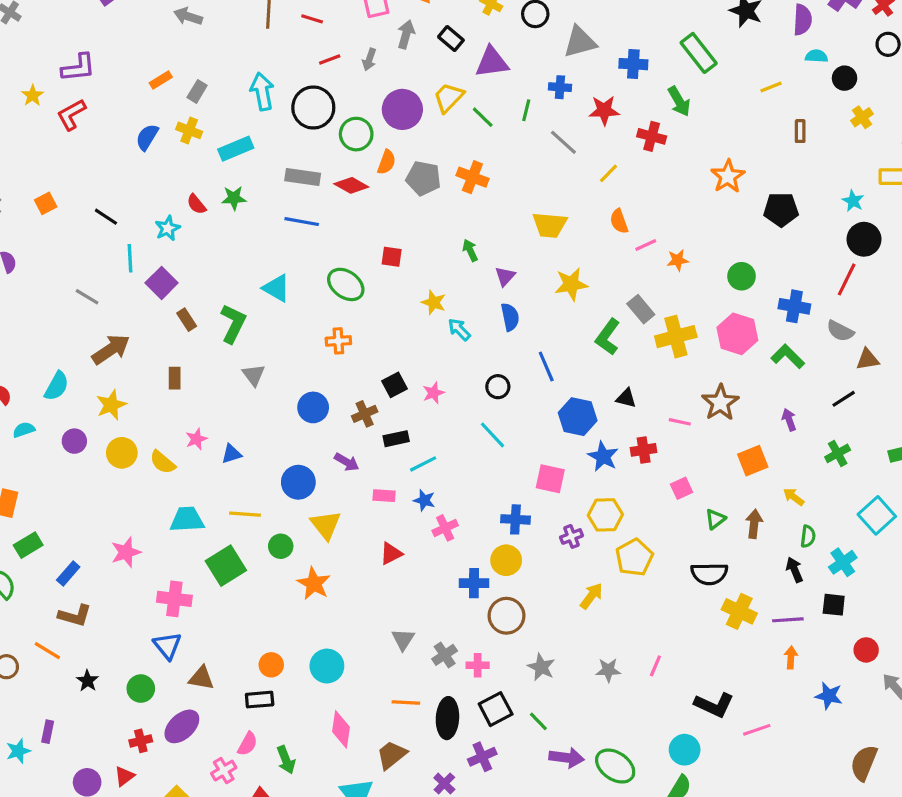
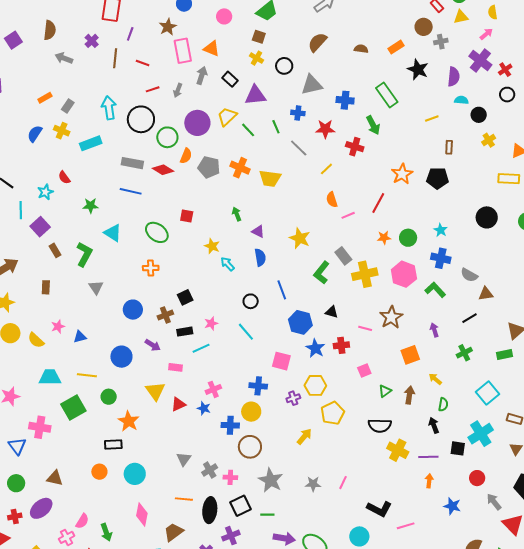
green line: (526, 110) -> (276, 127), turned -40
green star: (234, 198) -> (91, 206), moved
cyan star: (853, 201) -> (441, 230), moved
black pentagon: (781, 210) -> (437, 178), moved
yellow trapezoid: (550, 225) -> (270, 178), moved
orange star: (678, 260) -> (384, 238), moved
purple triangle: (505, 276) -> (258, 231), turned -48
red line: (847, 279) -> (378, 203), moved
yellow star: (571, 284) -> (300, 238), turned 30
pink star: (434, 393) -> (211, 323), moved
blue star: (424, 500) -> (204, 408), moved
yellow triangle: (326, 525) -> (155, 391), moved
cyan cross: (843, 562) -> (481, 434), moved, size x1.4
blue triangle: (167, 646) -> (17, 446), moved
gray star: (541, 667) -> (271, 480), size x1.4
black rectangle: (260, 700) -> (113, 444), moved
green line: (538, 721) -> (267, 515), turned -48

